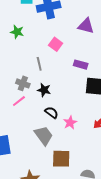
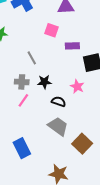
pink square: (56, 44) -> (52, 30), moved
pink star: (70, 123) -> (77, 86), moved
brown square: (61, 159) -> (82, 144), turned -30

